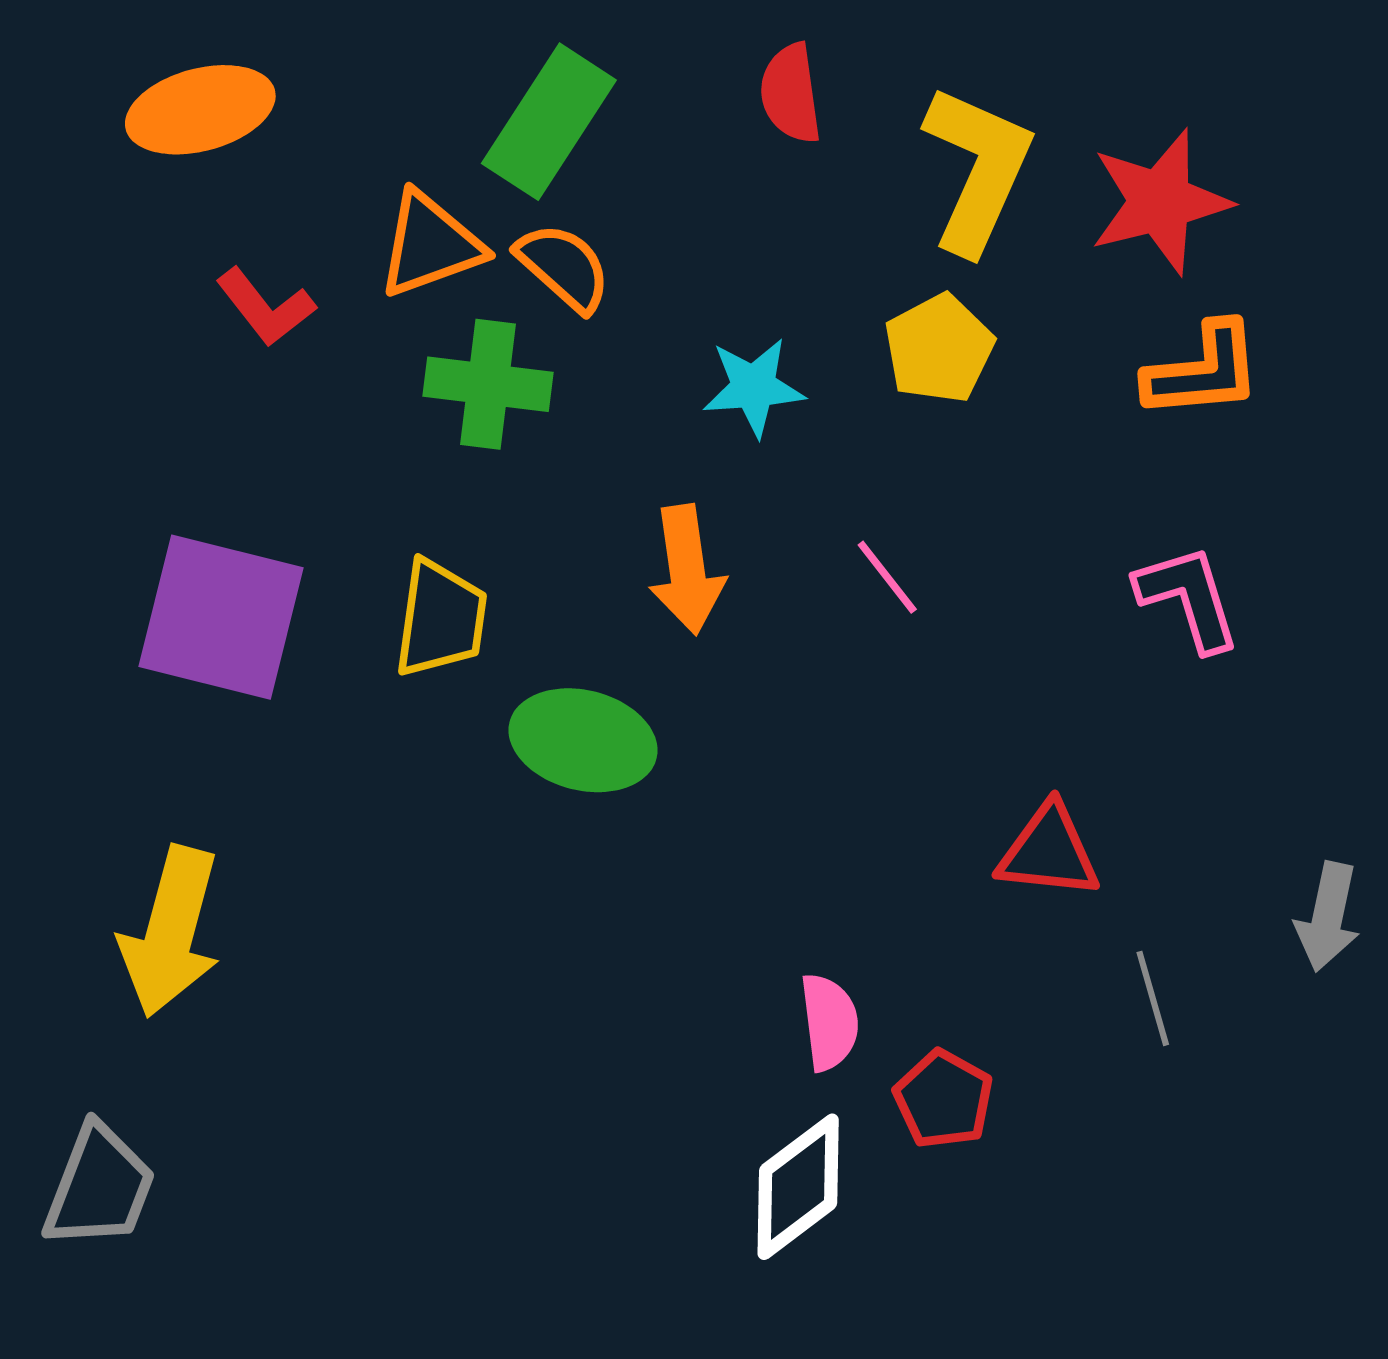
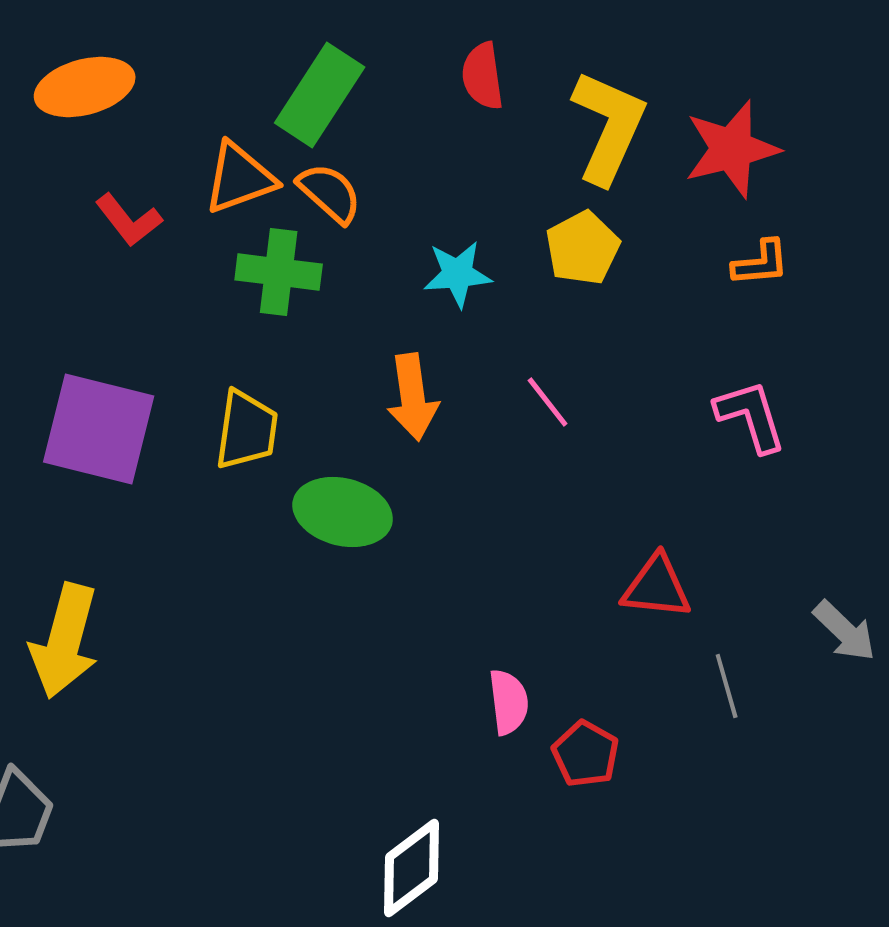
orange L-shape: (1203, 371) -> (761, 263), size x0.7
gray arrow: (1328, 917) -> (845, 631), turned -58
white diamond: (798, 1187) -> (412, 868), moved

